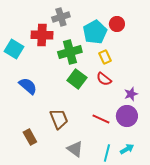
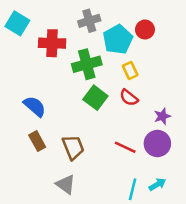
gray cross: (61, 17) -> (89, 21), moved
cyan square: (14, 49) -> (17, 23), moved
brown rectangle: (30, 137) -> (37, 141), moved
gray triangle: (75, 149) -> (66, 184), moved

